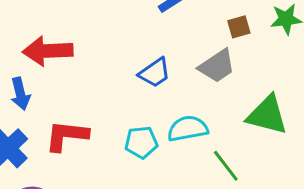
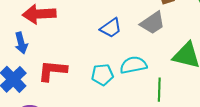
green line: (226, 166) -> (159, 90), turned 40

